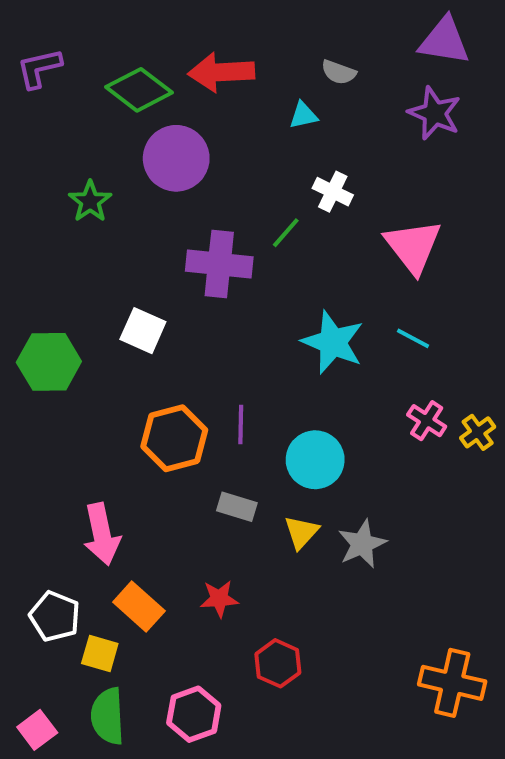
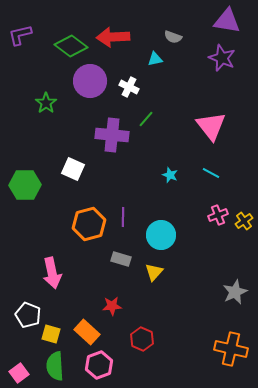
white cross: (333, 192) -> (129, 87), moved
cyan star: (333, 342) -> (170, 175), size x0.5
pink cross: (427, 421) -> (218, 215), turned 36
gray star: (362, 544) -> (235, 292), moved
orange rectangle: (139, 607) -> (87, 332), moved

